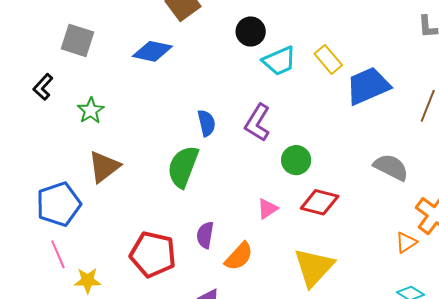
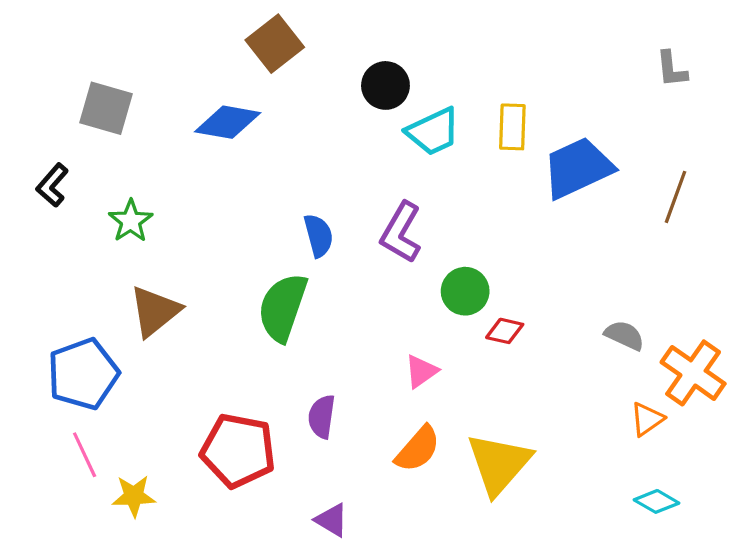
yellow rectangle: (328, 59) -> (512, 127), turned 44
gray semicircle: (391, 167) -> (624, 335), moved, size x0.7
red diamond: (320, 202) -> (505, 331), moved, size x0.6
orange semicircle: (239, 256) -> (418, 449), moved

